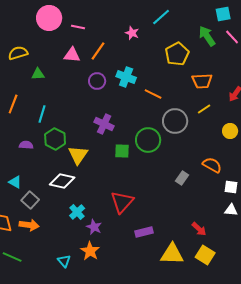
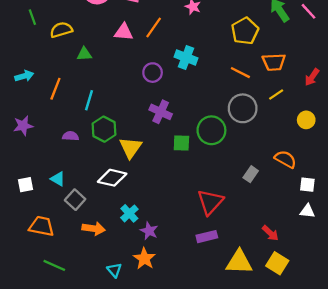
purple circle: (97, 81) -> (153, 73), moved
orange line: (153, 94) -> (240, 73), moved
red triangle: (122, 202) -> (210, 202), moved
orange arrow: (29, 225) -> (94, 229), moved

